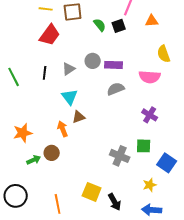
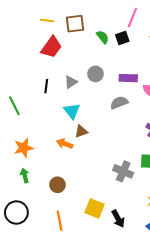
purple rectangle: (114, 65) -> (128, 78), moved
green line: (14, 77) -> (14, 106), moved
orange arrow: (63, 129) -> (65, 144), turned -49
brown circle: (52, 153) -> (57, 185), moved
green arrow: (34, 160) -> (25, 176), moved, turned -80

